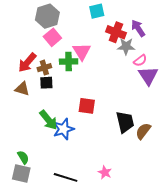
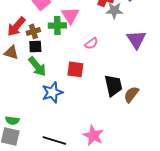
pink semicircle: (140, 60) -> (91, 43), moved
green arrow: (48, 120) -> (37, 66), moved
green semicircle: (23, 157) -> (12, 120), turned 128
pink star: (105, 172) -> (93, 135), size x1.5

